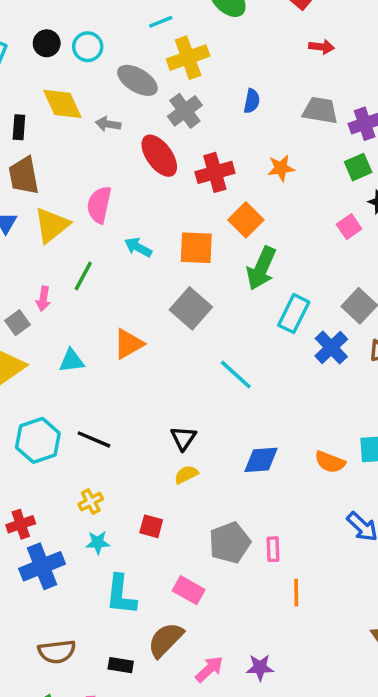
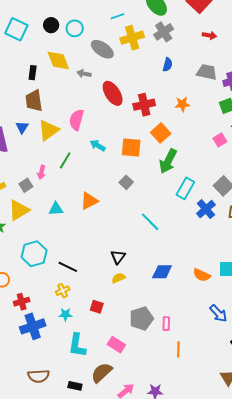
gray cross: (185, 111) -> (164, 32), moved
gray square: (191, 308) -> (126, 182), size x0.6
black line: (94, 439) -> (68, 267), moved

